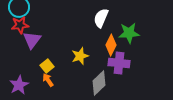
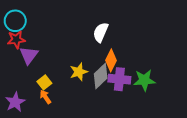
green star: (129, 33) -> (144, 80), moved
gray diamond: (99, 83) -> (101, 76), moved

